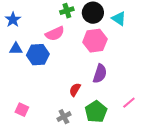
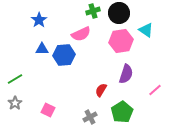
cyan triangle: (119, 19) -> (146, 30), moved
pink line: (129, 103) -> (155, 90), moved

